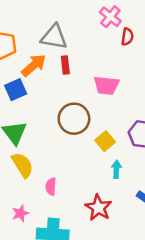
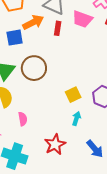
pink trapezoid: (106, 85) -> (82, 19), moved
brown circle: (74, 119) -> (34, 68), moved
pink semicircle: (51, 187) -> (23, 119), turned 152

